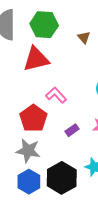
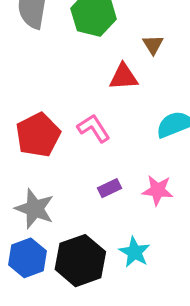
red triangle: (36, 59) -> (124, 77), moved, size x0.7
red pentagon: (33, 118) -> (38, 135), moved

